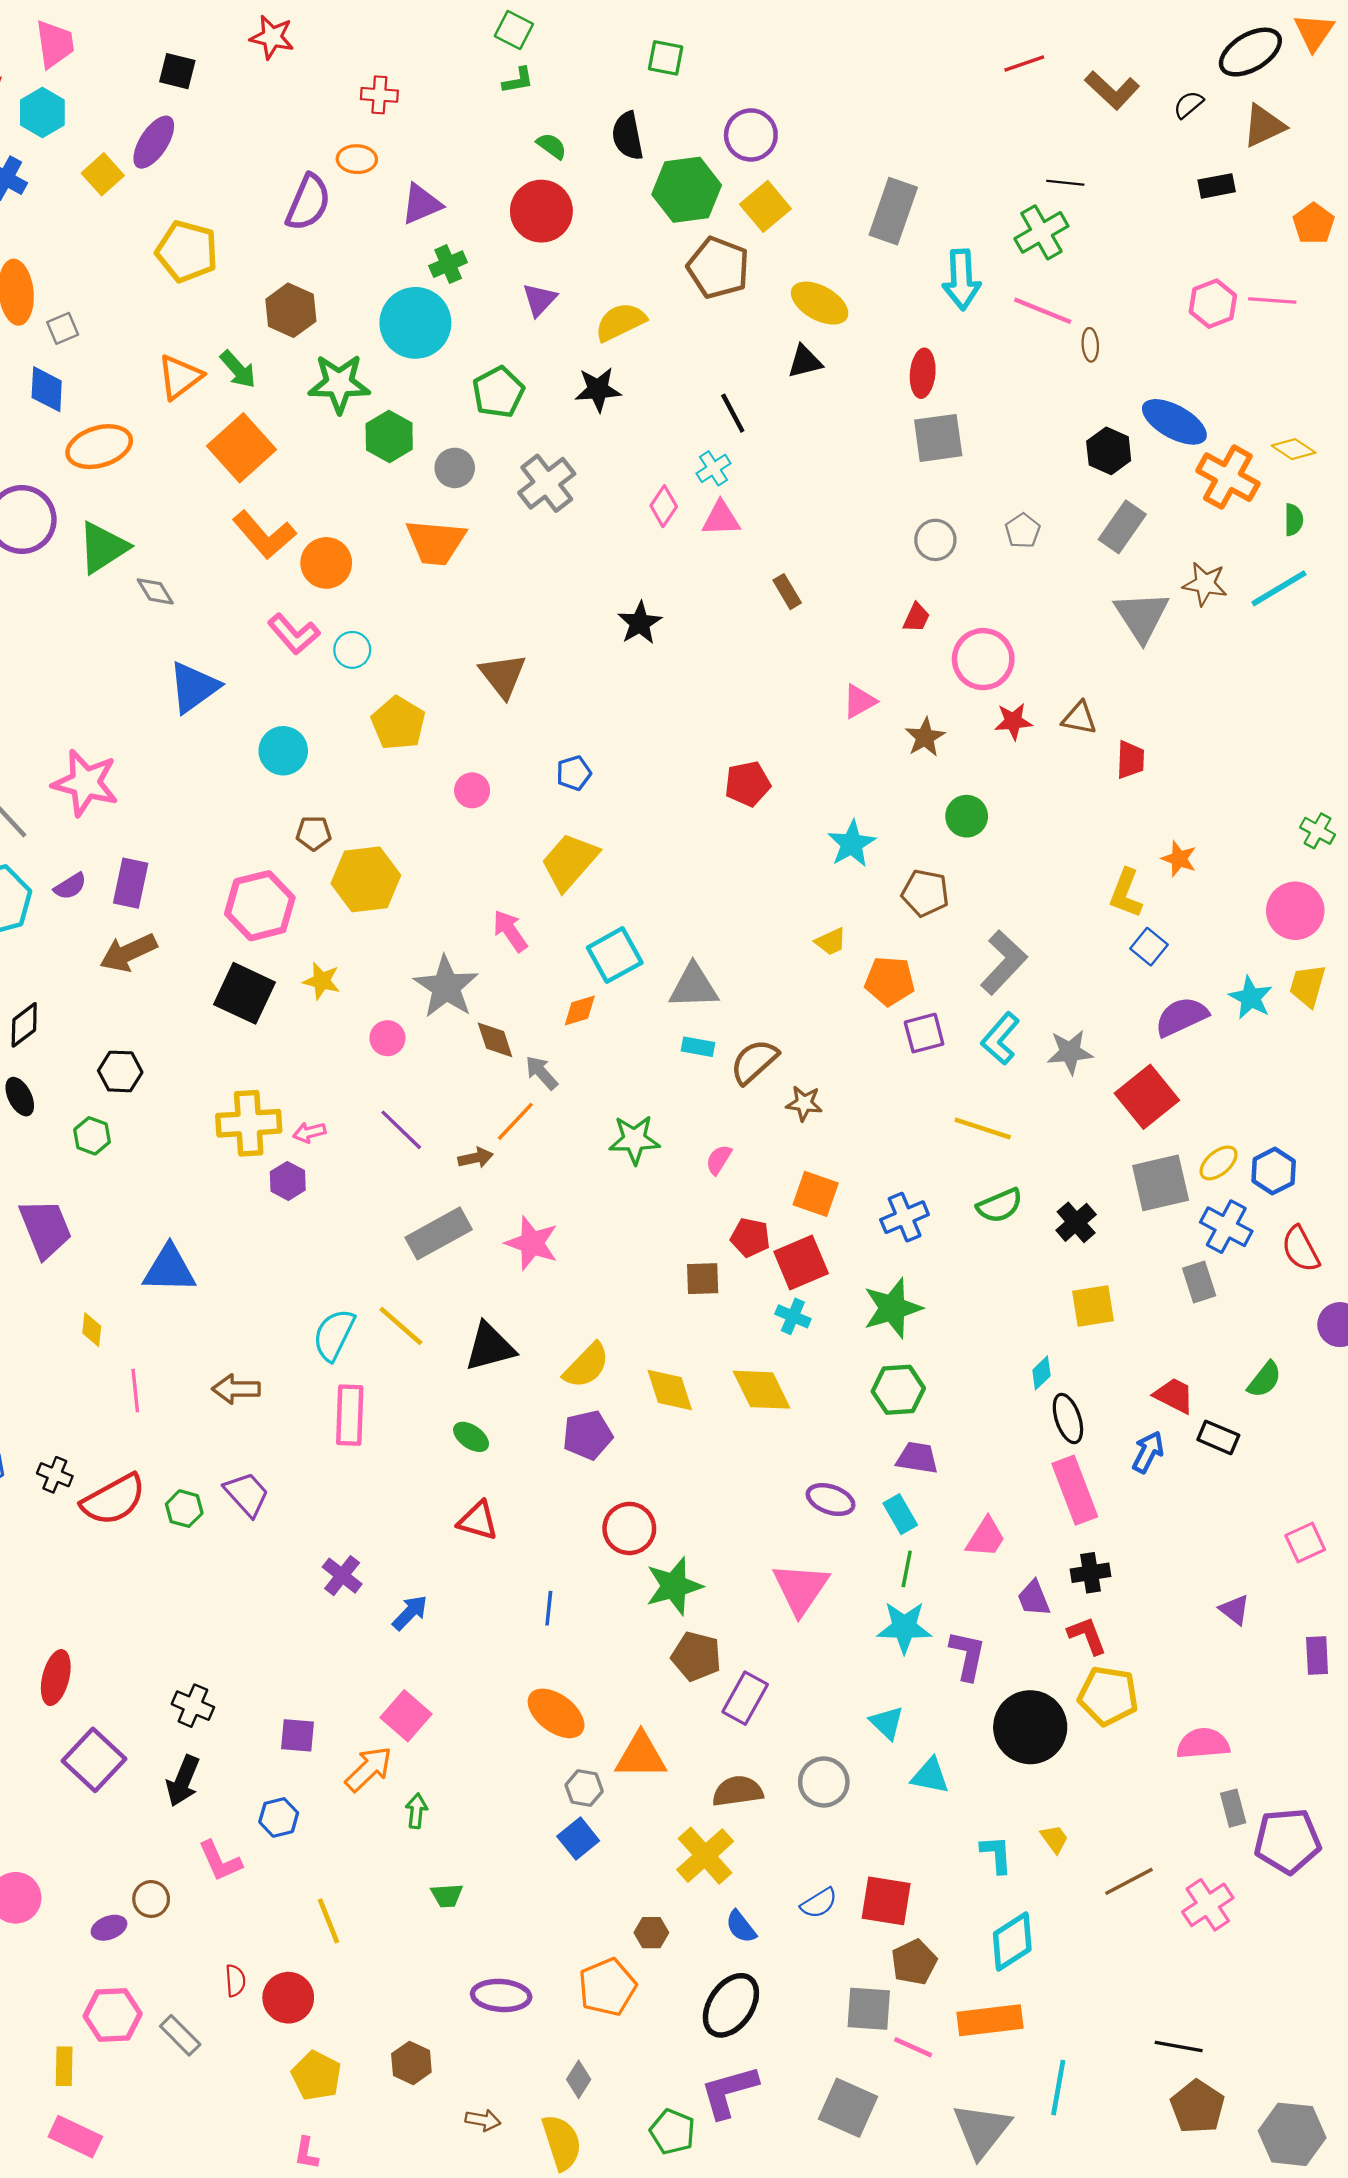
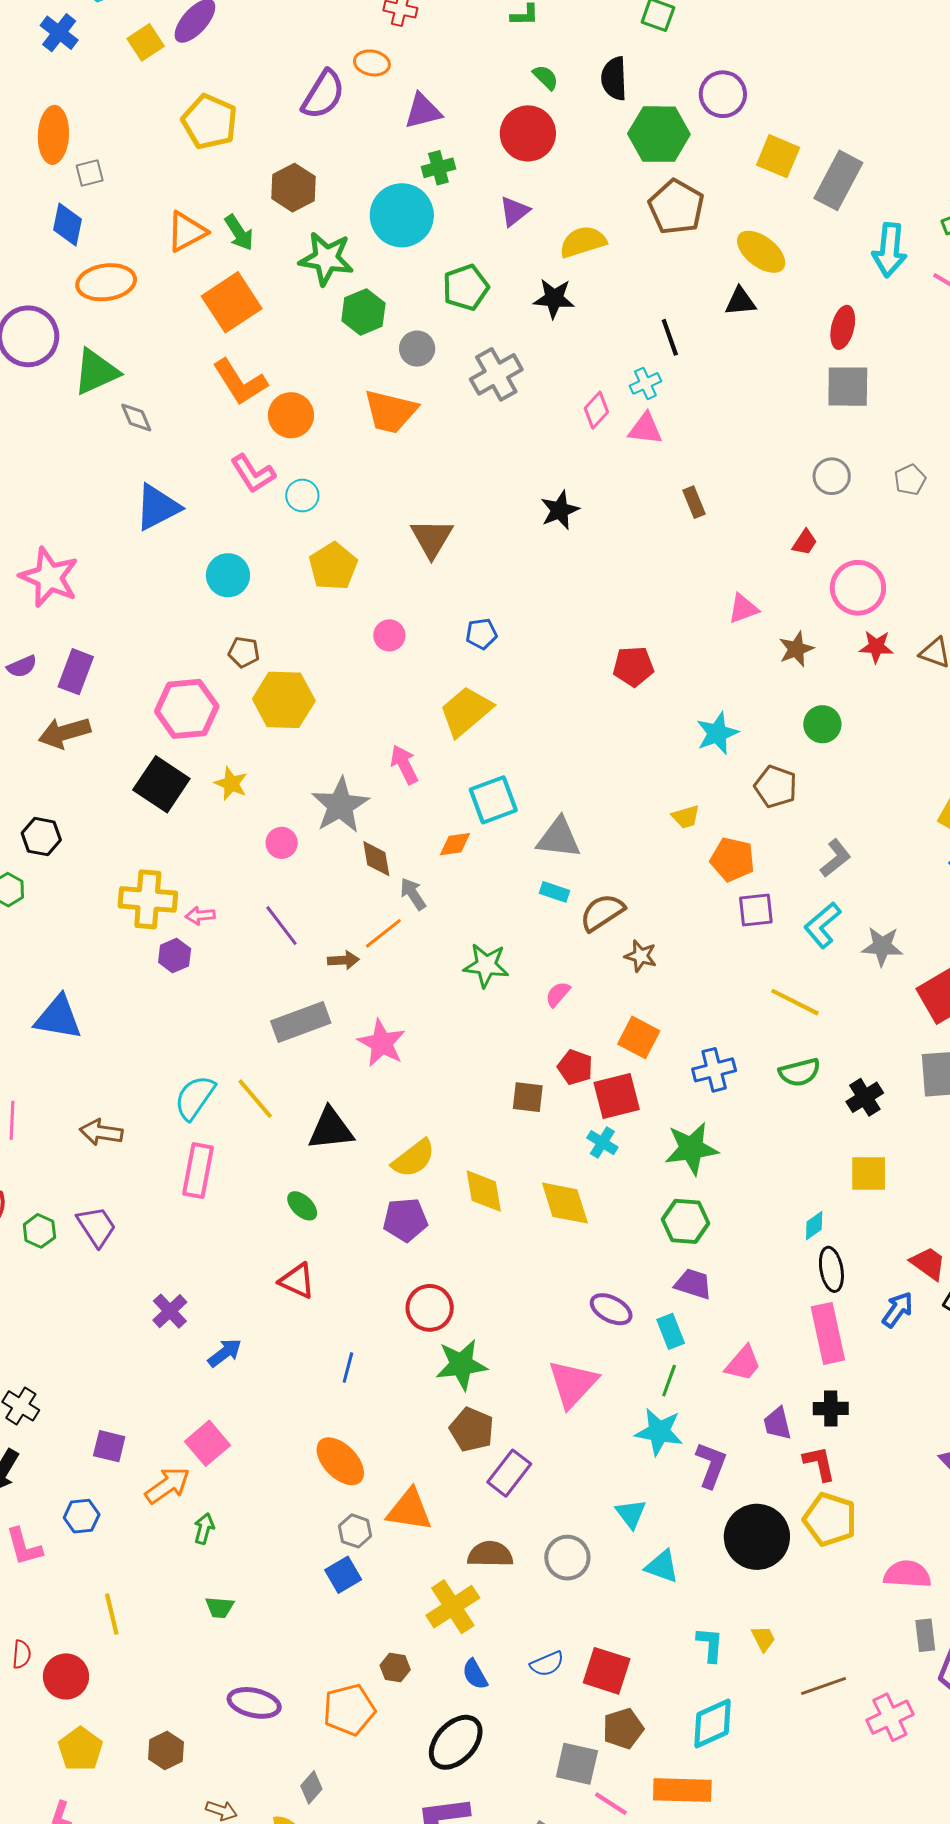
yellow square: (765, 206) -> (778, 156), moved, turned -36
gray L-shape: (1004, 962) -> (836, 858), size x0.7

